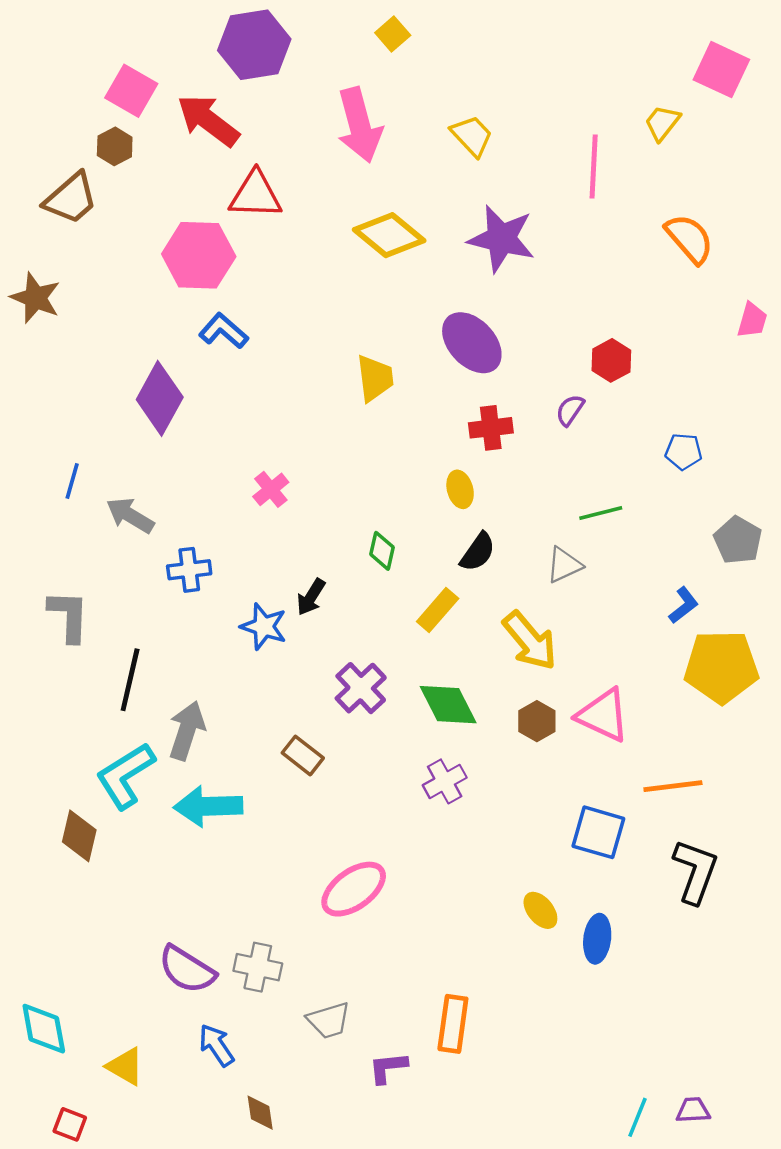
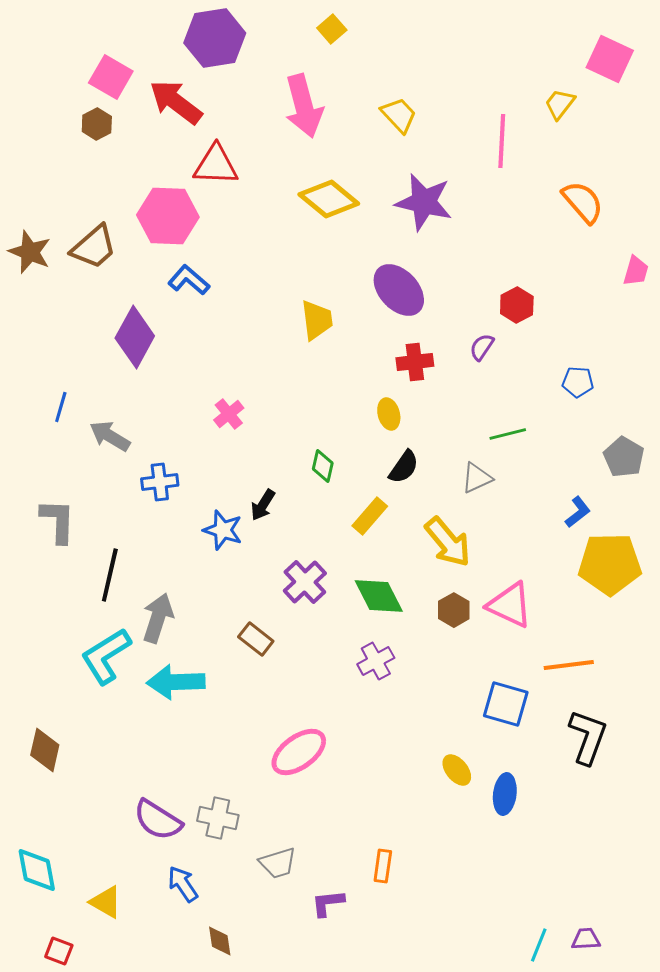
brown trapezoid: (71, 198) -> (94, 247), moved
brown diamond: (79, 836) -> (45, 750), moved
orange rectangle: (453, 1024) -> (383, 866), size x0.7

